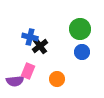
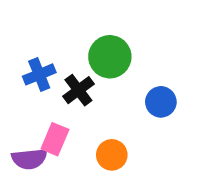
green circle: (80, 29) -> (110, 57), moved
blue cross: (30, 37) -> (39, 74), moved, turned -35

